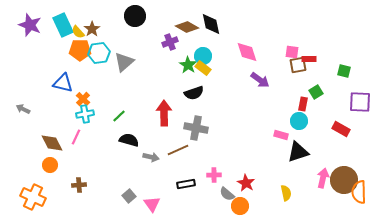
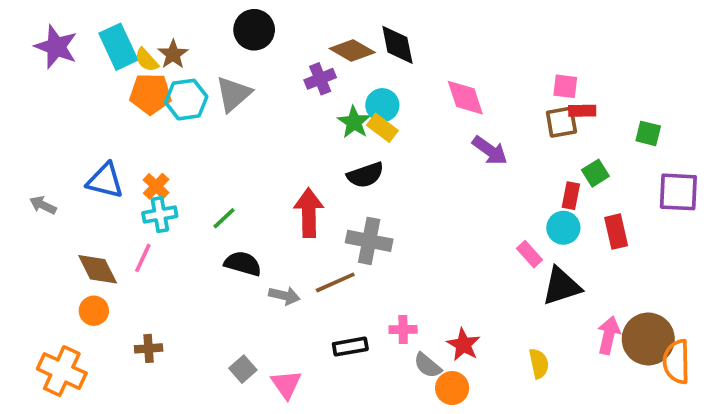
pink square: (292, 52) -> (565, 86), moved
gray triangle: (124, 62) -> (233, 94), moved
blue triangle: (63, 83) -> (105, 181), moved
red rectangle: (341, 129) -> (616, 232), moved, turned 48
pink rectangle: (281, 135) -> (529, 254), turned 32

